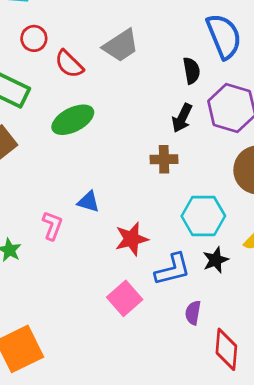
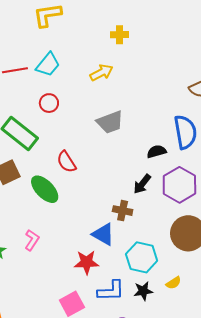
red semicircle: (69, 64) -> (66, 162), moved
black semicircle: (191, 71) -> (157, 151), turned -108
green ellipse: (73, 120) -> (45, 189), moved, turned 60
blue triangle: (88, 202) -> (103, 234), moved, size x1.4

